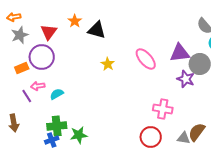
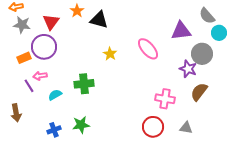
gray star: (20, 35) -> (22, 25), turned 30
purple triangle: (180, 53) -> (181, 31), moved
cyan semicircle: (57, 94) -> (55, 95), moved
green cross: (57, 126) -> (84, 84), moved
brown semicircle: (197, 132) -> (199, 92), moved

